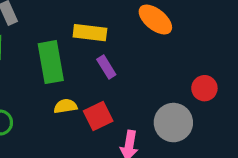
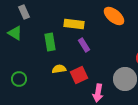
green rectangle: (51, 62) -> (50, 42), size x0.7

